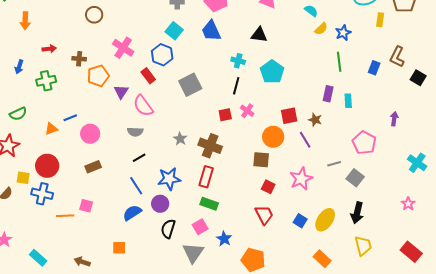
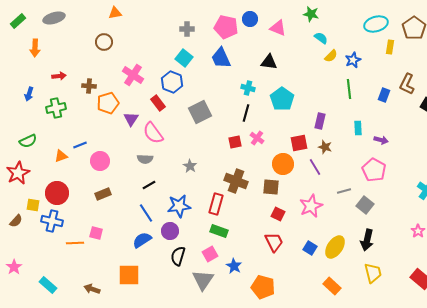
purple rectangle: (328, 94) -> (320, 121), moved
purple arrow: (394, 119) -> (381, 140), moved, turned 96
brown cross: (210, 146) -> (236, 181), moved
orange square: (119, 248) -> (129, 275), size x1.6

